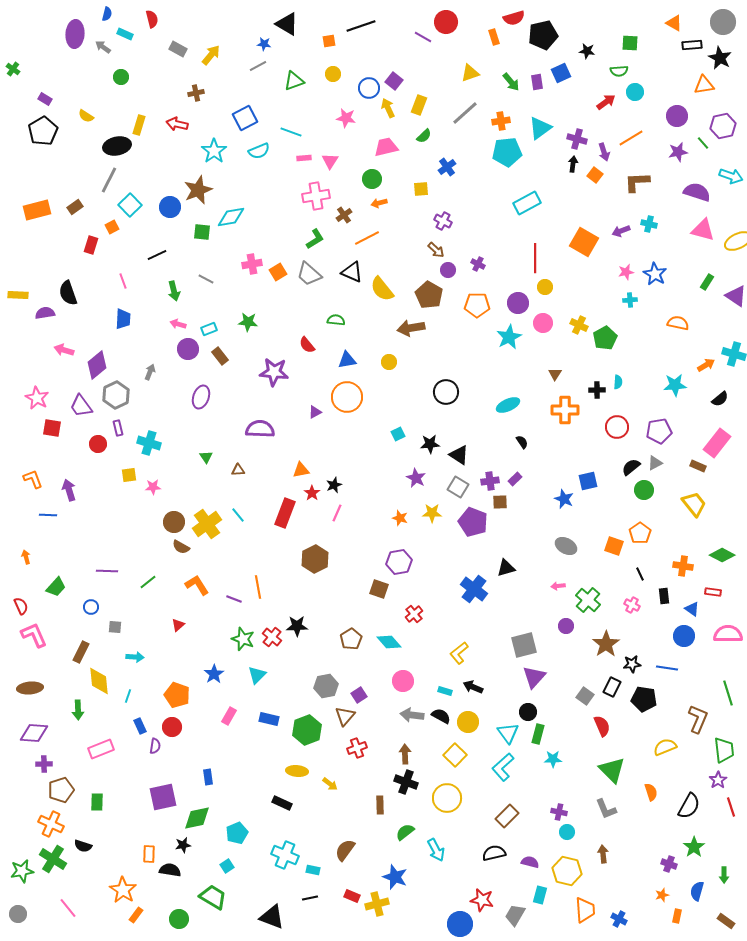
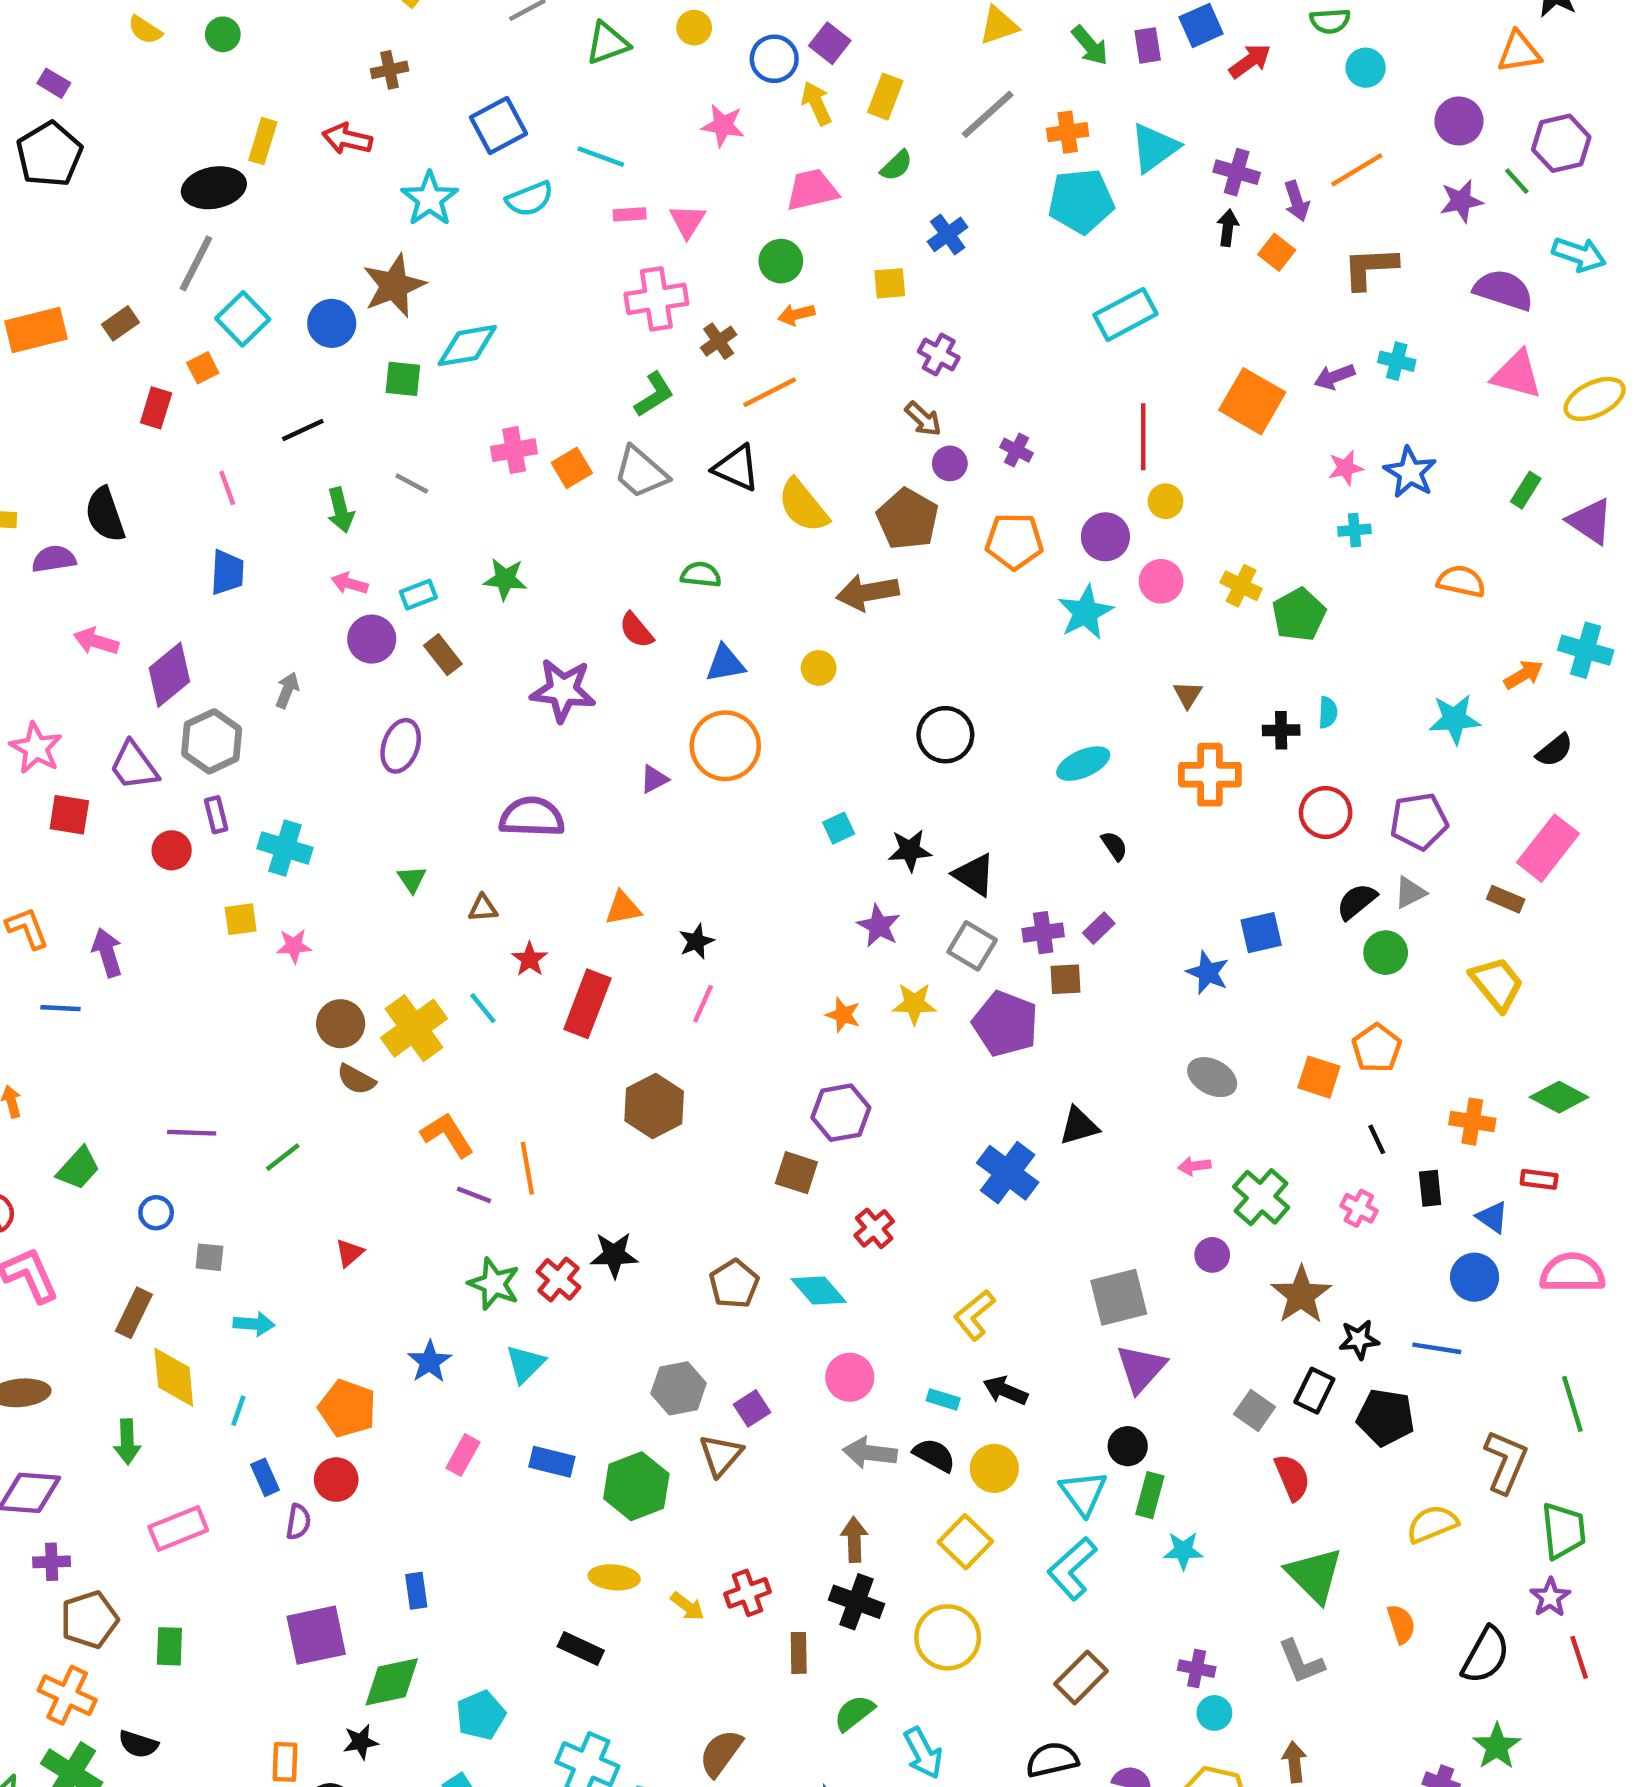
red arrow: (606, 102) -> (1250, 61), moved
yellow semicircle: (86, 116) -> (145, 30), moved
red star: (312, 493) -> (530, 959), moved
orange L-shape: (197, 585) -> (447, 1135), moved
red cross: (357, 748) -> (747, 1593), moved

